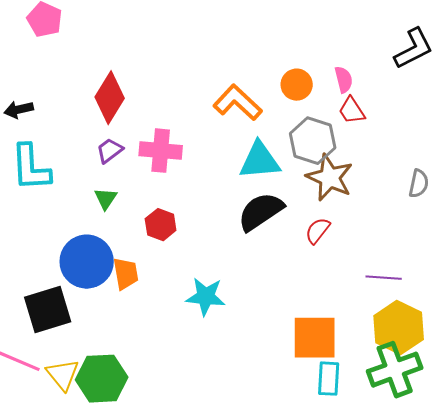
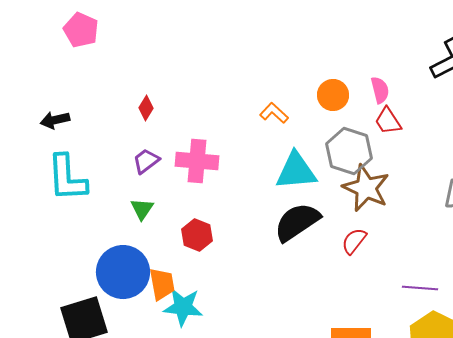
red diamond: (110, 98) -> (146, 108), size x0.5
orange L-shape: (238, 103) -> (274, 113), size x0.6
cyan star: (206, 297) -> (183, 307), moved

